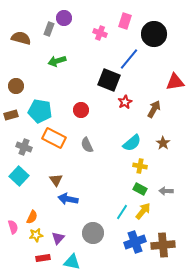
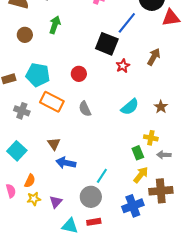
green arrow: (57, 61) -> (55, 25), turned 126
red triangle: (175, 82) -> (171, 18), moved
brown circle: (16, 86) -> (25, 35), moved
brown arrow: (154, 109) -> (154, 57), moved
yellow cross: (140, 166) -> (151, 138), moved
cyan square: (19, 176) -> (17, 151), moved
green rectangle: (140, 189) -> (138, 153), turned 40
cyan line: (122, 212) -> (102, 176), moved
brown cross: (163, 245) -> (161, 191), moved
red rectangle: (43, 258) -> (94, 222), moved

